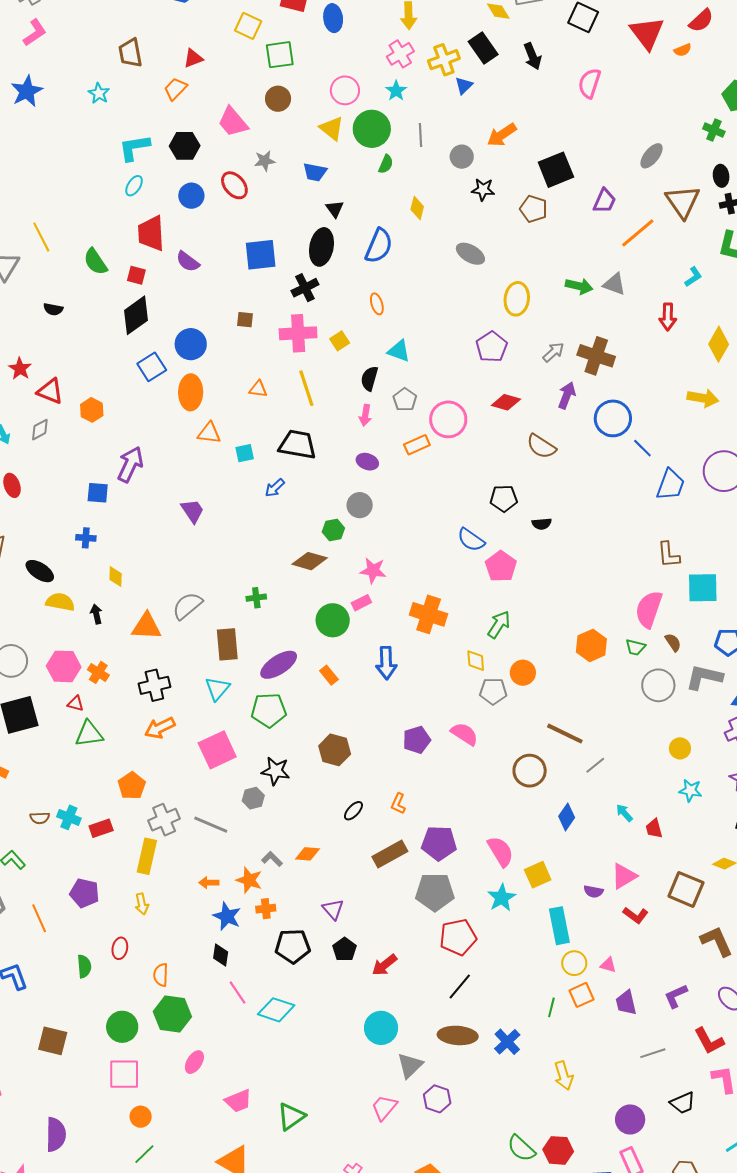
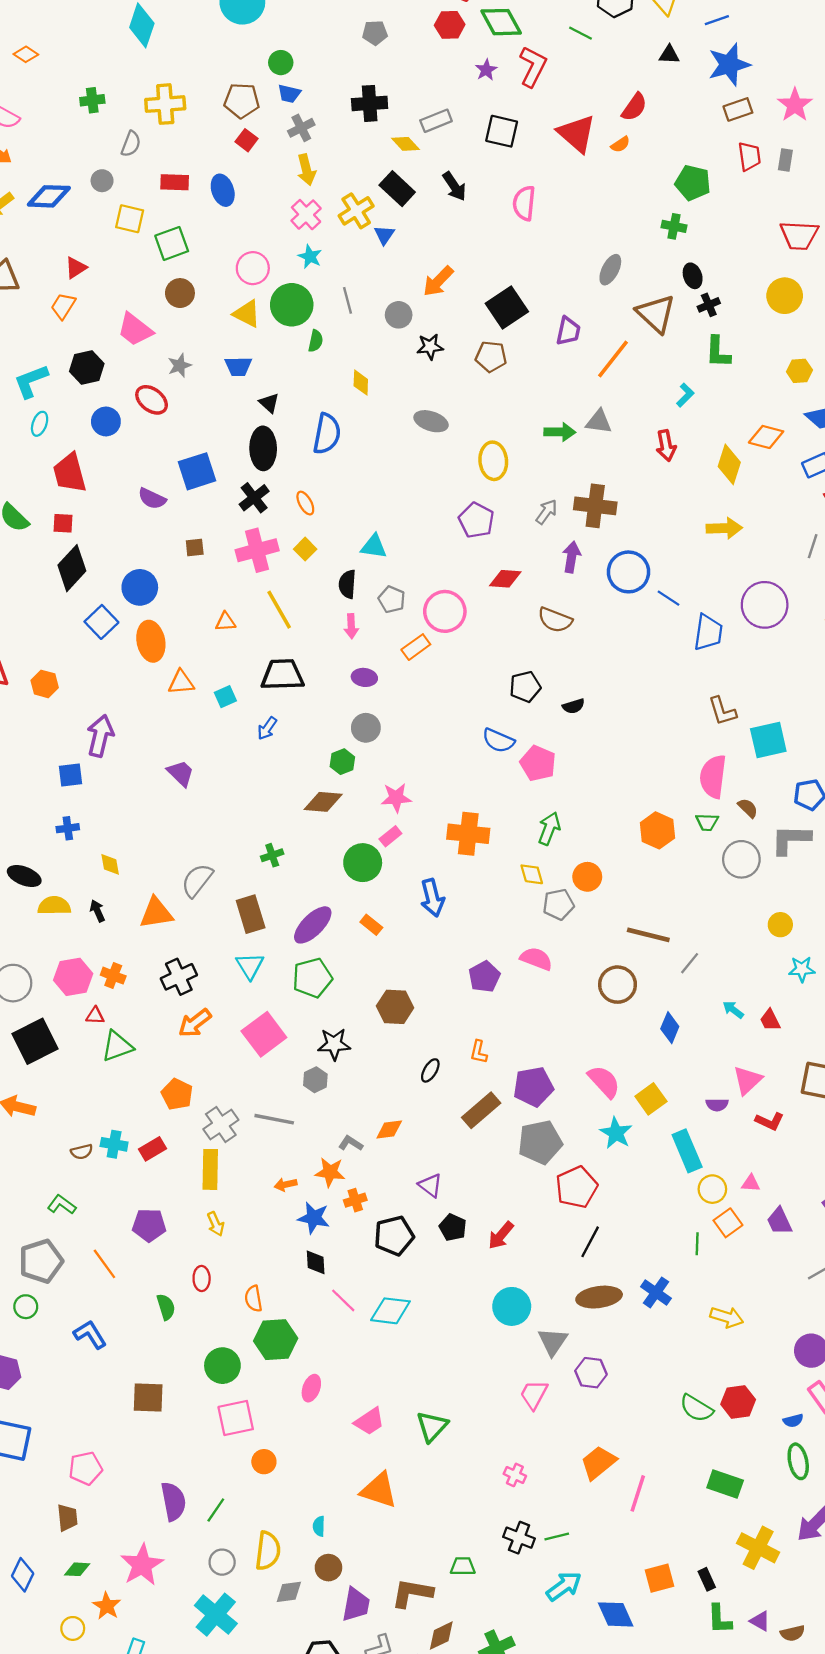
purple semicircle: (188, 262) -> (152, 499), moved
orange ellipse: (377, 304) -> (305, 503), moved
yellow arrow: (564, 1076) -> (727, 1317), turned -44
green line: (144, 1154) -> (216, 1510), moved

